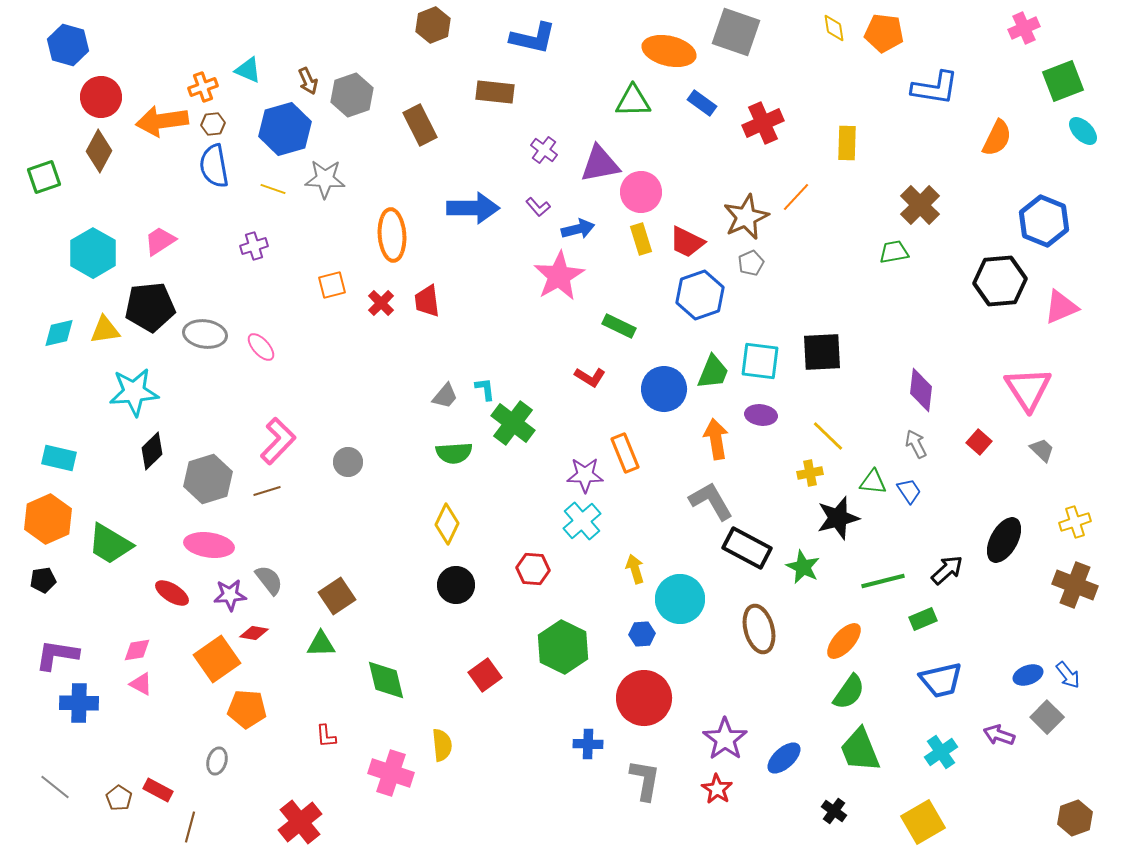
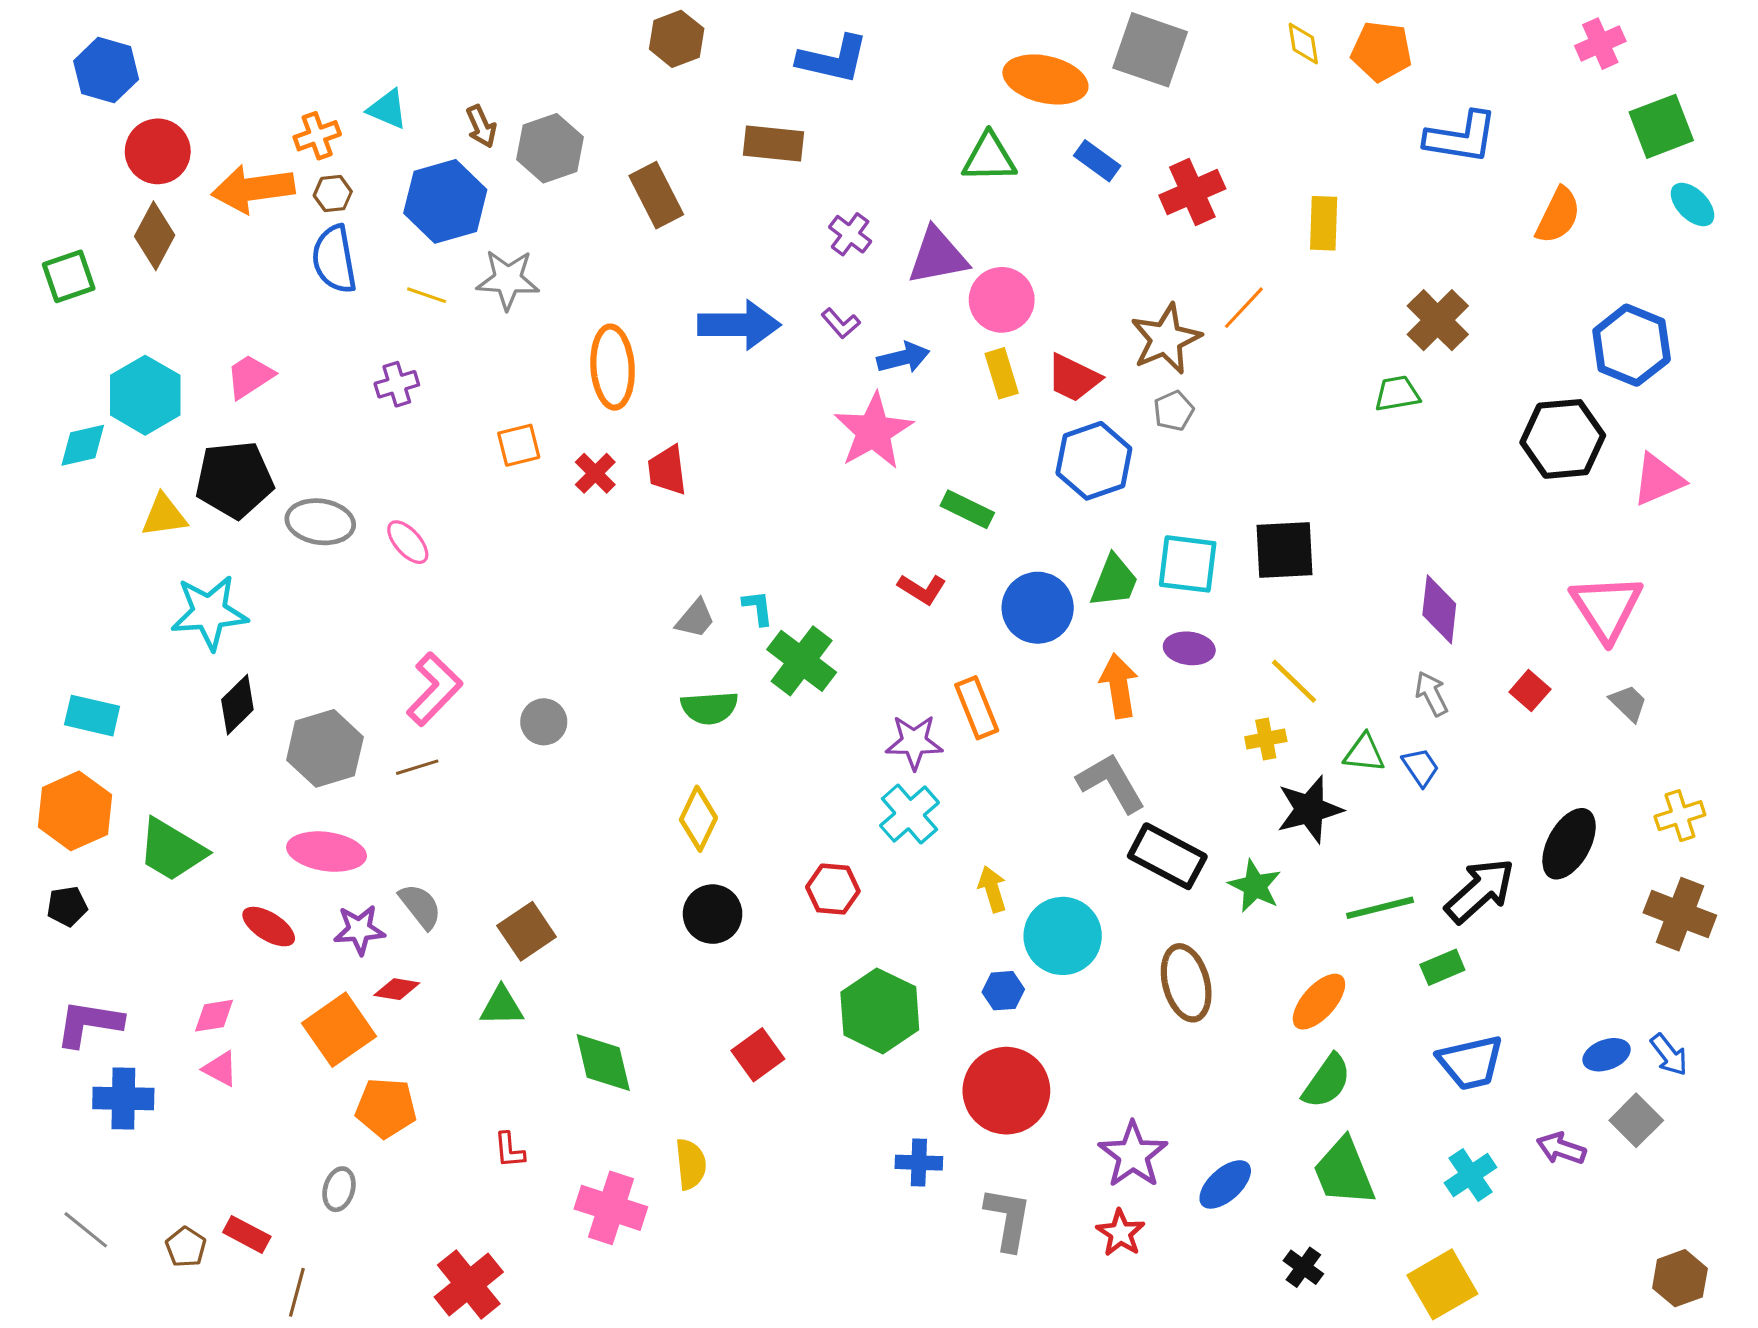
cyan diamond: (59, 333) -> (83, 445), moved
black arrow: (947, 570) -> (1480, 891), size x1.4

